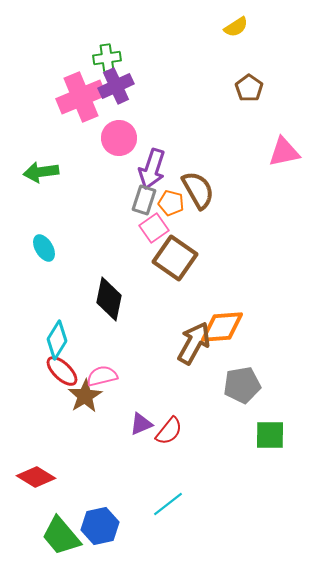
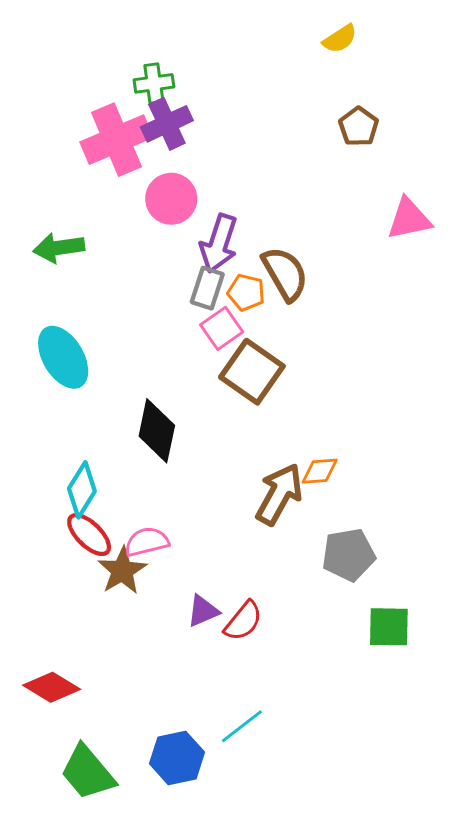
cyan ellipse: (44, 248) -> (63, 357), size x1.6
orange diamond: (222, 327) -> (320, 471), size x0.6
blue hexagon: (100, 526) -> (177, 758), moved

